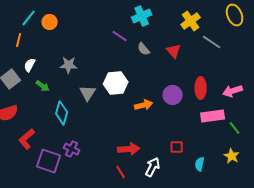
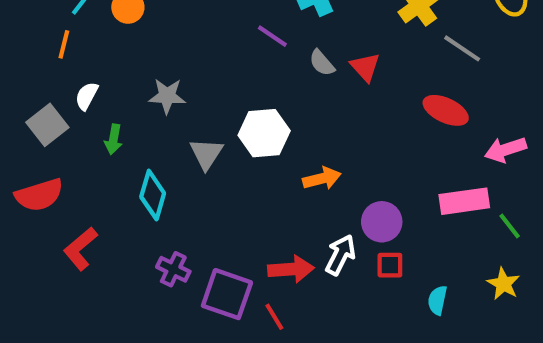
red triangle: (174, 51) -> (365, 67), moved
green arrow: (43, 86) -> (113, 139), turned 64
red ellipse: (201, 88) -> (446, 110), moved, turned -65
purple circle: (173, 95) -> (382, 222), moved
purple square: (49, 161) -> (227, 294), moved
white arrow: (153, 167) -> (340, 255), moved

